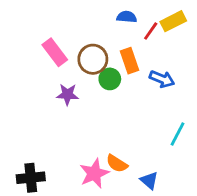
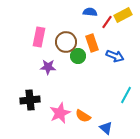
pink rectangle: (55, 52) -> (39, 37), turned 48
pink star: (94, 173) -> (60, 113), moved
black cross: (31, 178) -> (30, 100), moved

